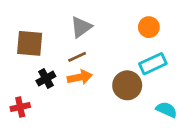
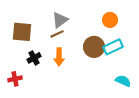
brown line: (77, 57) -> (57, 34), moved
orange arrow: (80, 77) -> (59, 57), turned 102
brown circle: (127, 85) -> (94, 47), moved

